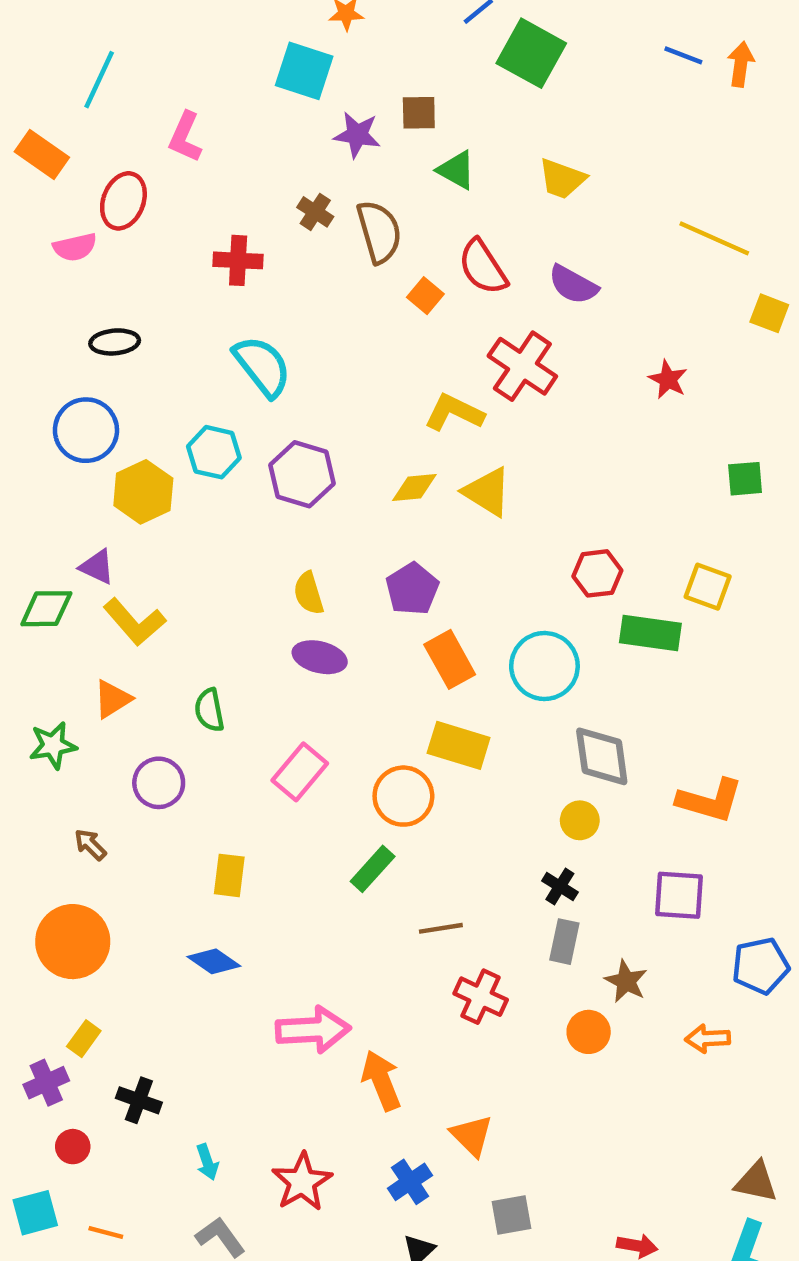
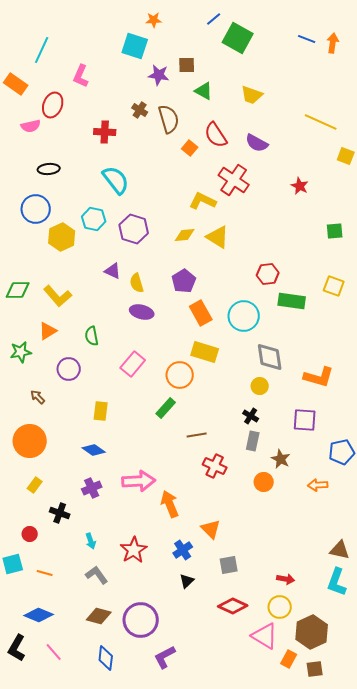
purple triangle: (97, 567) -> (113, 271), moved
yellow square: (708, 587) -> (334, 286), moved
purple cross: (46, 1083) -> (92, 488), moved

